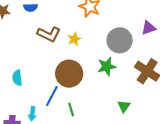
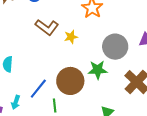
brown circle: (69, 74) -> (70, 81), moved

